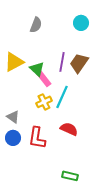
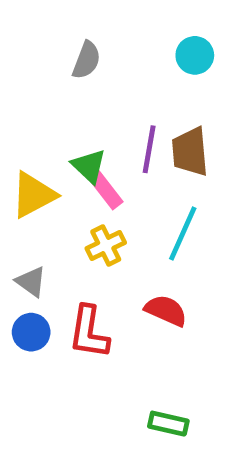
yellow triangle: (14, 62) -> (34, 195), moved
brown trapezoid: (79, 63) -> (190, 152), turned -40
cyan line: (62, 97) -> (183, 233), moved

